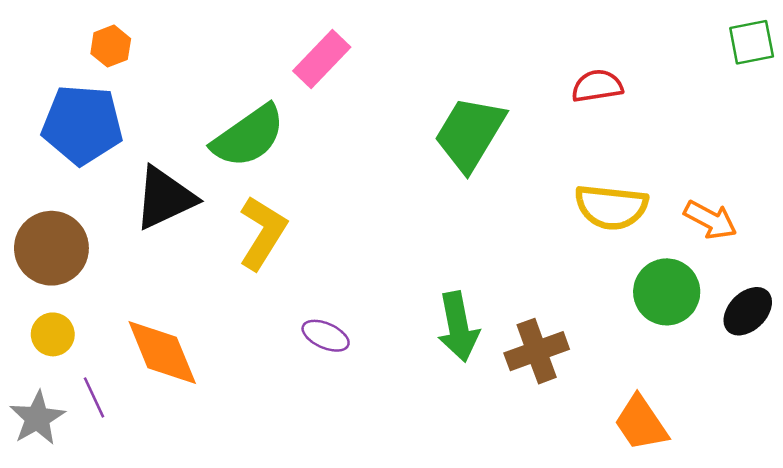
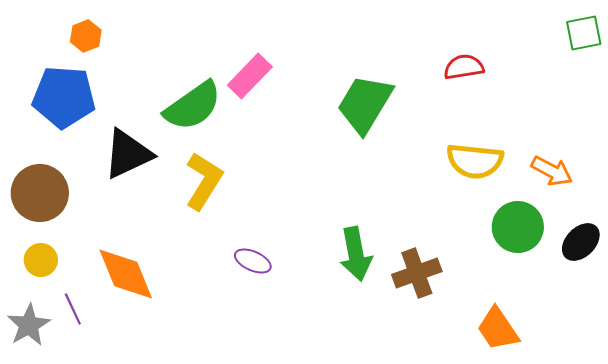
pink rectangle: (322, 59) -> (250, 76), moved

